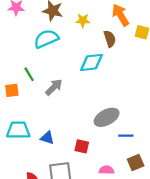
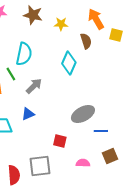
cyan semicircle: (46, 39) -> (24, 54), moved, turned 125
cyan diamond: (91, 62) -> (69, 63), turned -60
blue triangle: (47, 138) -> (28, 114), moved, turned -40

